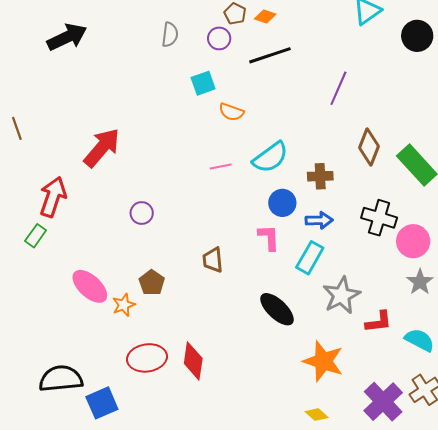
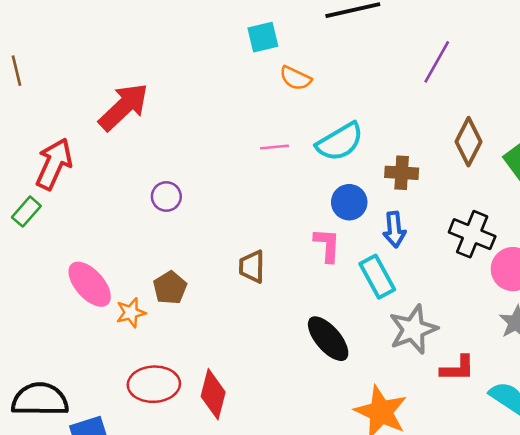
blue arrow: (319, 220) -> (394, 230), turned 80
cyan rectangle: (310, 258) -> (377, 277), turned -64

